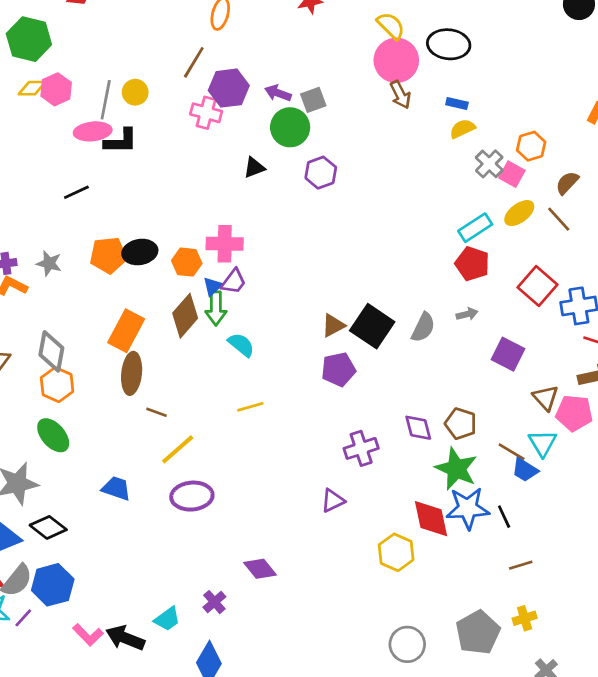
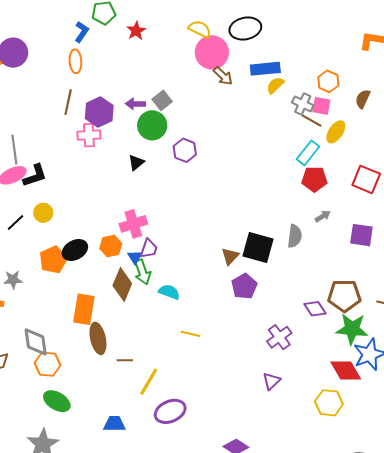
yellow circle: (135, 92) -> (43, 213), moved
blue rectangle: (457, 104) -> (265, 69), size x1.8
brown line: (559, 219) -> (312, 121), moved
yellow line: (250, 407) -> (191, 334), turned 48
brown pentagon: (461, 424) -> (344, 296), size x1.4

